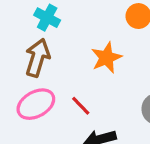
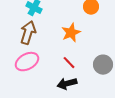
red line: (81, 106) -> (69, 63), moved

